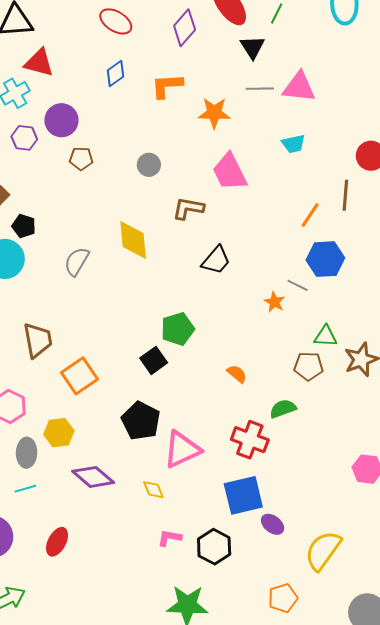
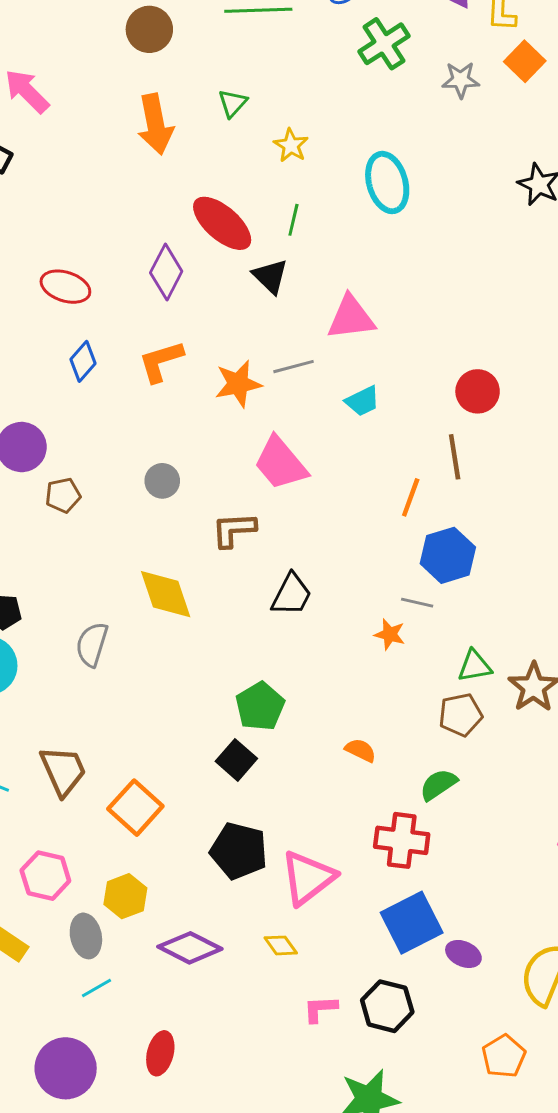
gray line: (260, 89) -> (294, 367), moved

